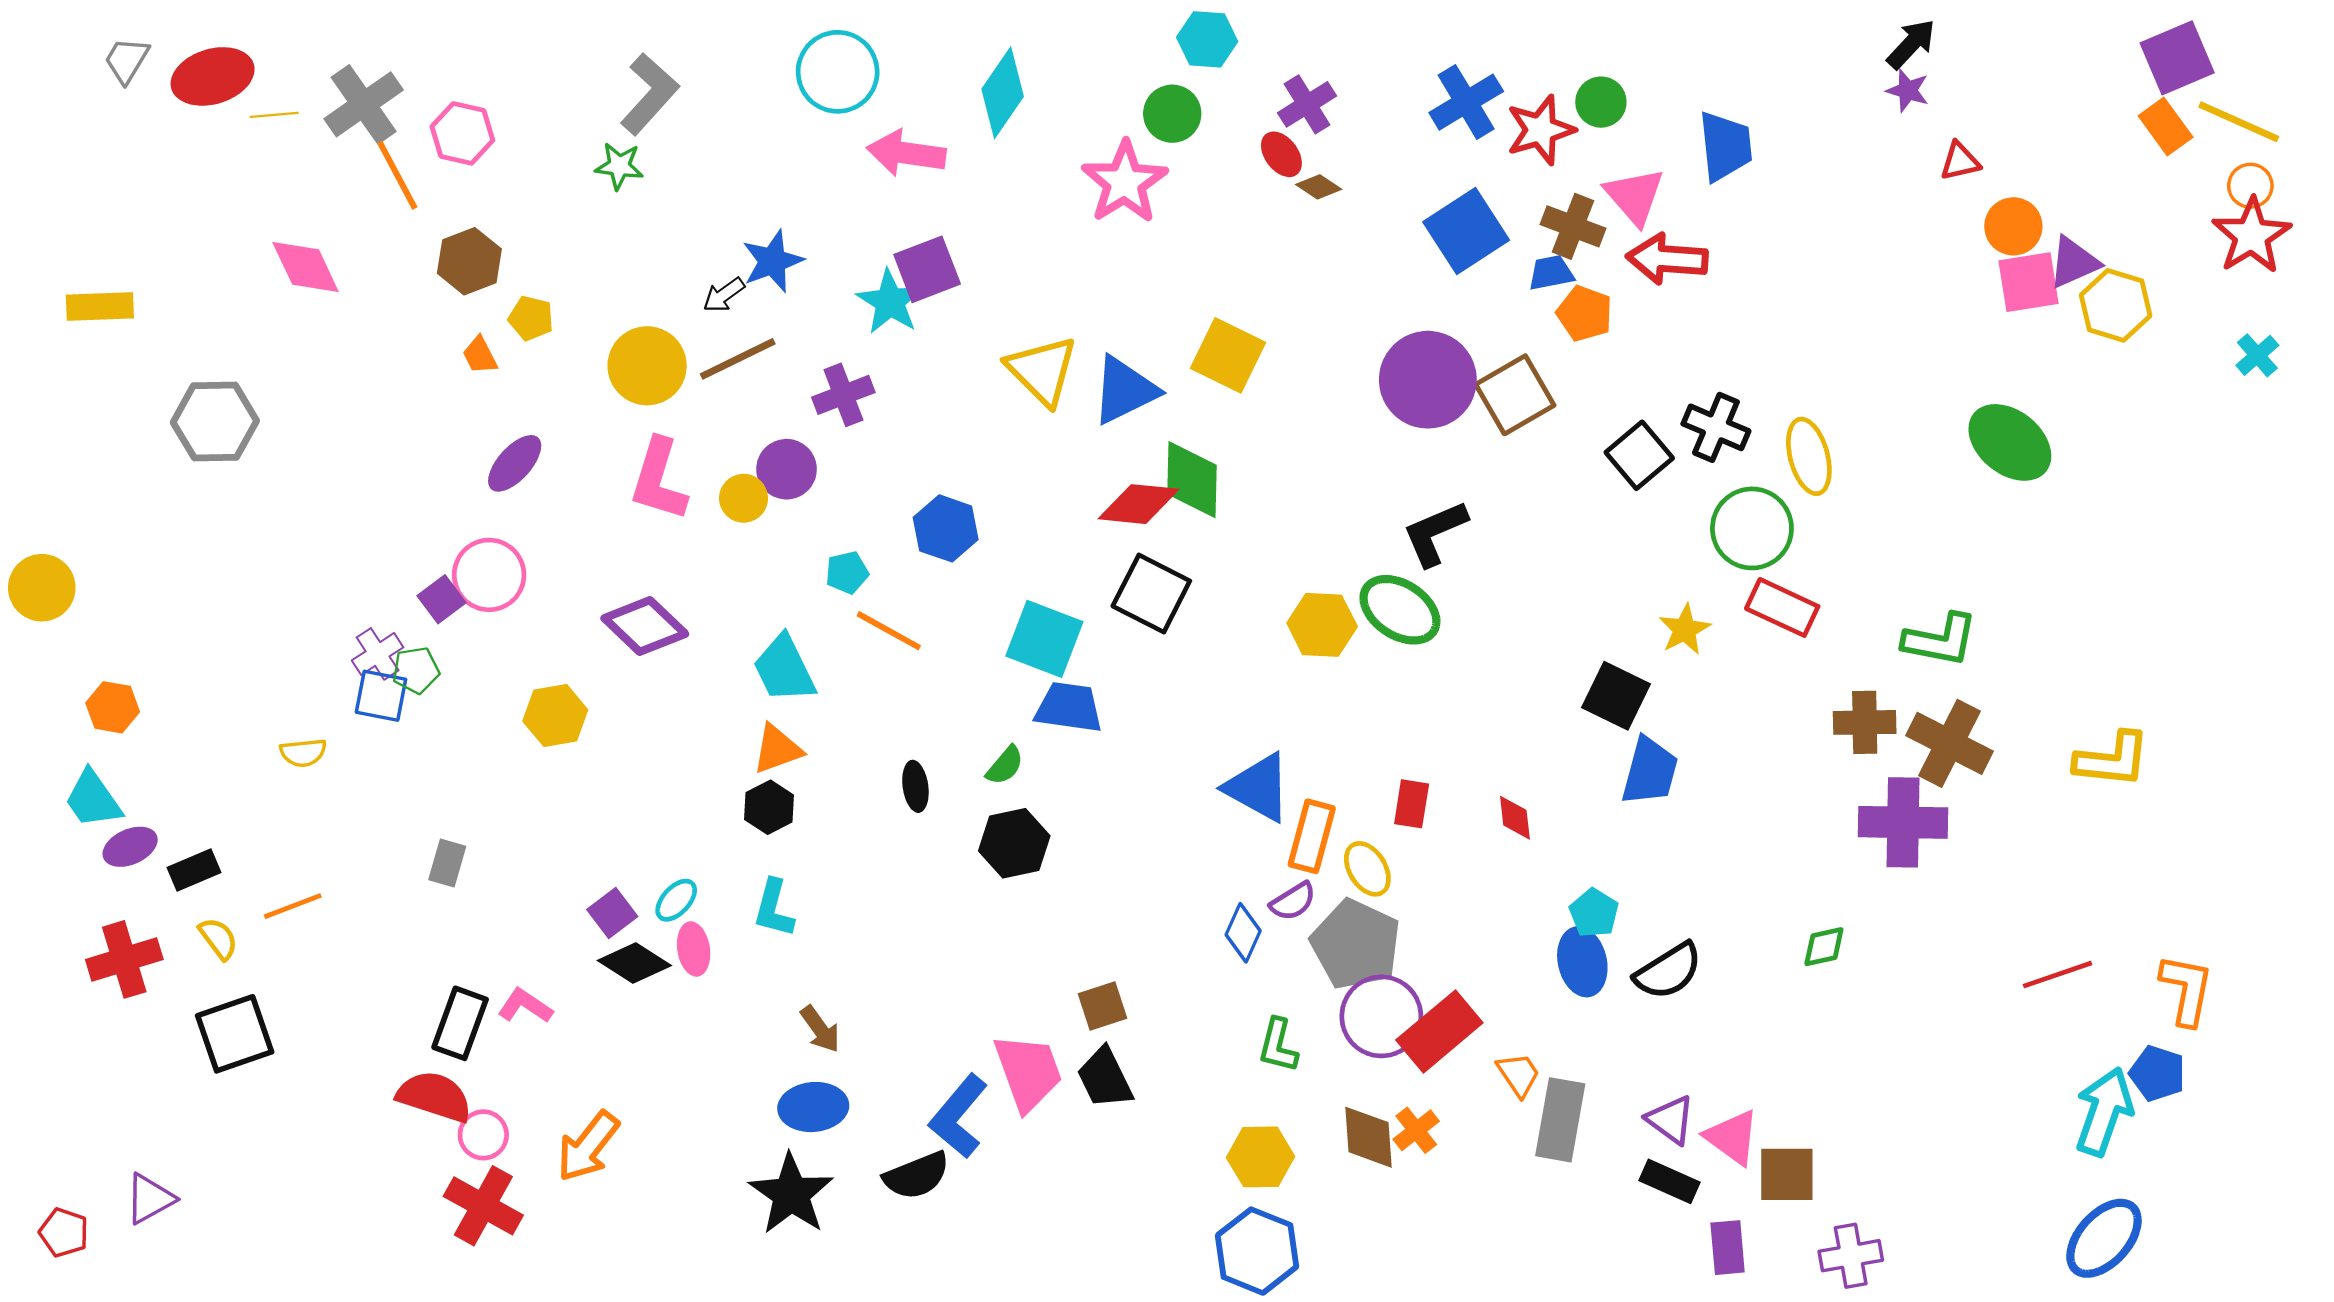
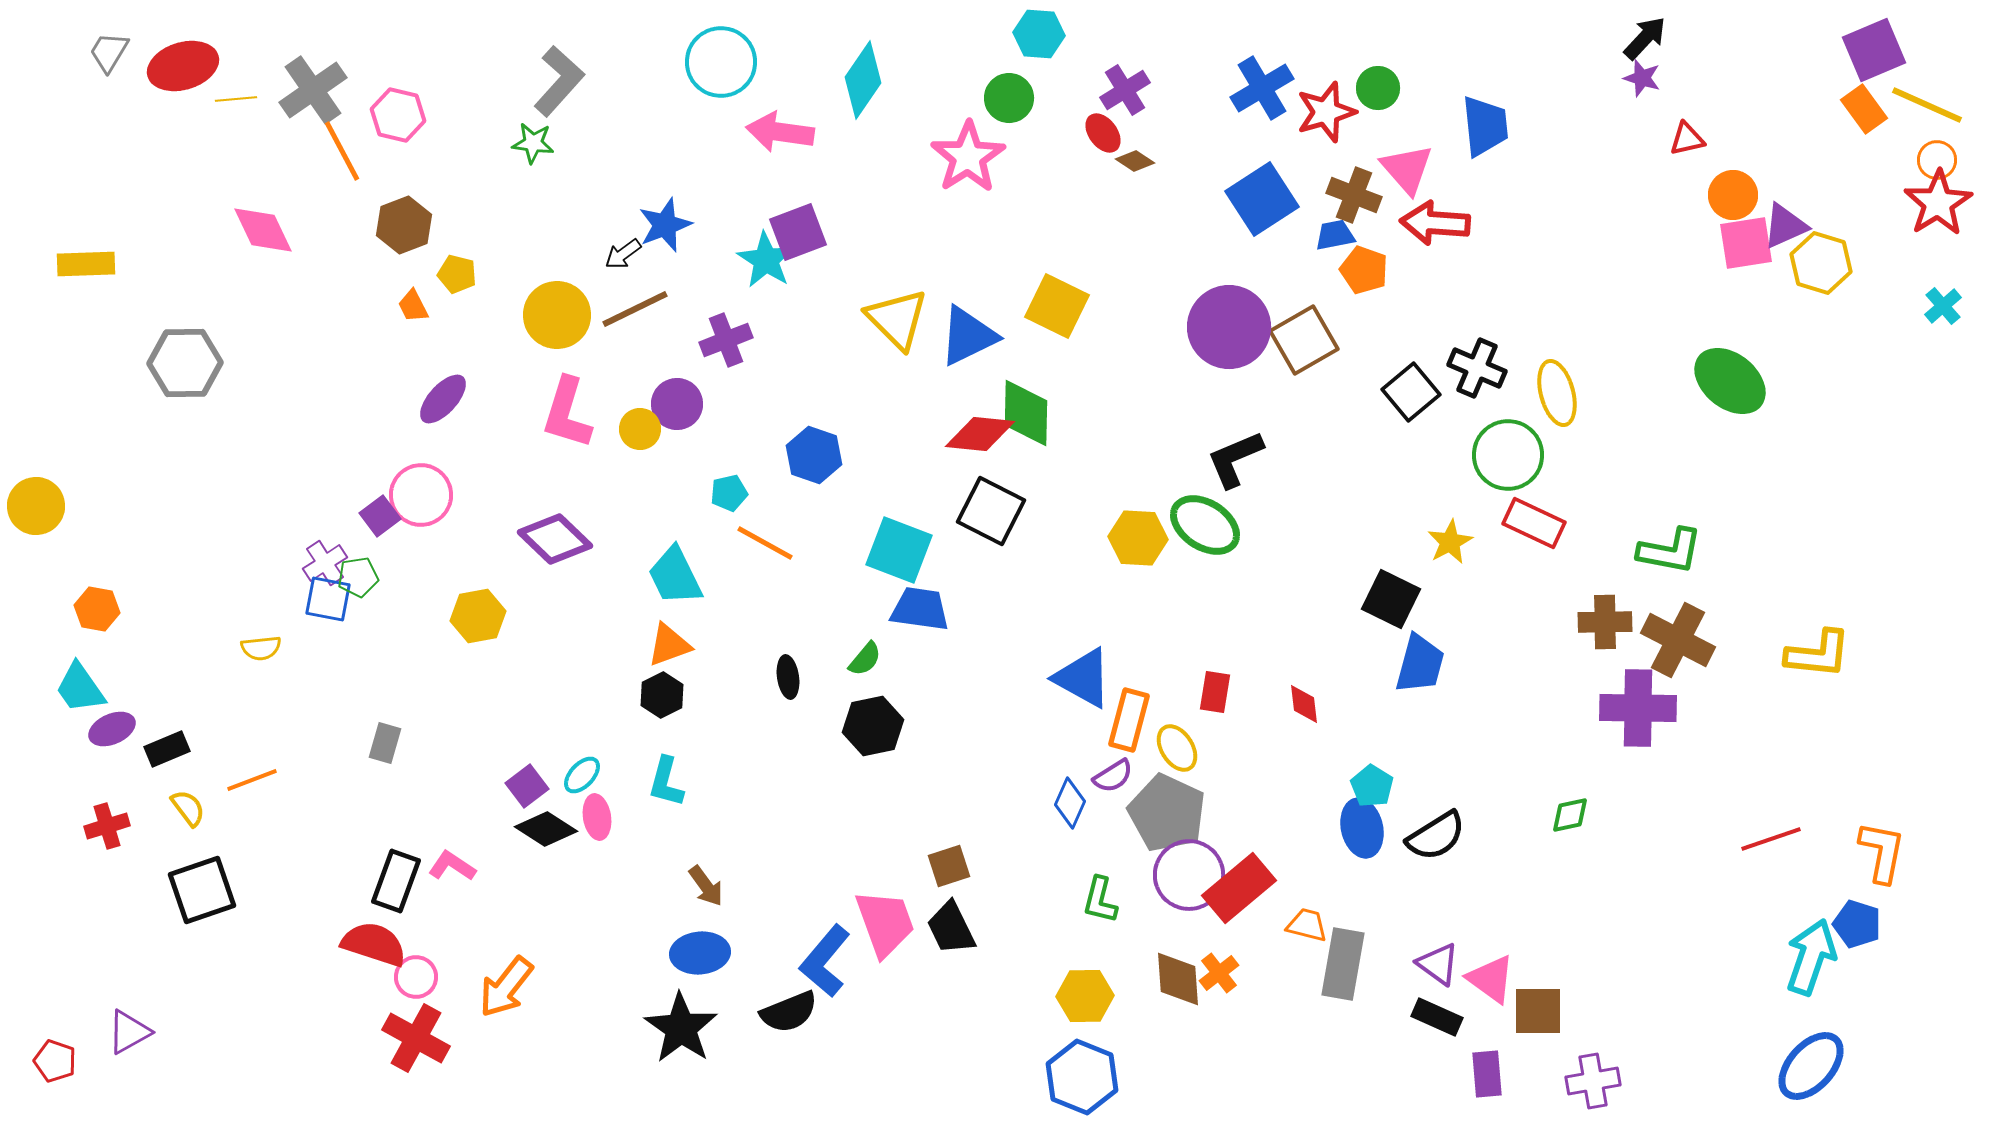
red cross: (124, 959) -> (107, 826), size x0.7
orange trapezoid: (1518, 1074) -> (1307, 925), turned -42

